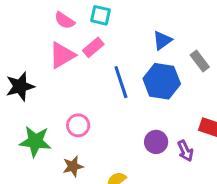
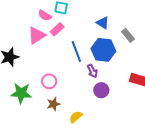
pink semicircle: (65, 20) -> (45, 15), moved
blue triangle: (162, 40) -> (103, 23), turned -48
purple arrow: (185, 151) -> (92, 71), moved
brown star: (73, 166) -> (53, 104), moved

